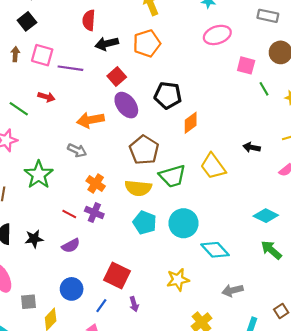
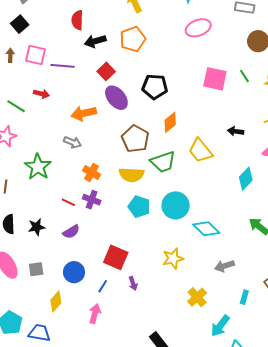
pink square: (246, 65) -> (215, 79), moved, size x1.4
orange diamond: (191, 123) -> (170, 122), moved
cyan diamond: (266, 216) -> (246, 179), moved, turned -70
gray square: (28, 302) -> (36, 269), moved

